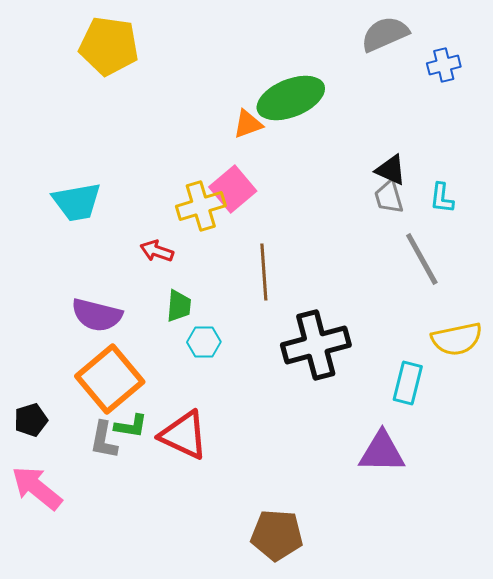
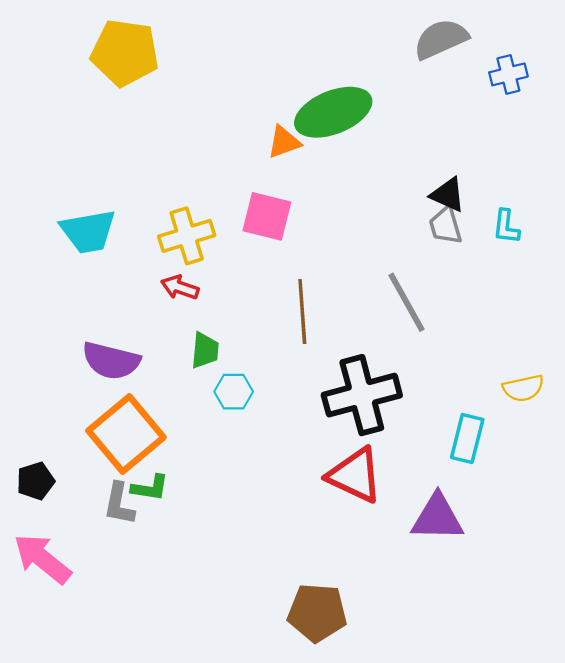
pink square: (233, 189) -> (267, 216), turned -36
yellow cross: (201, 206) -> (187, 236), moved
gray line: (422, 259) -> (407, 302), moved
yellow semicircle: (457, 339) -> (523, 388), size x0.7
red triangle: (184, 435) -> (355, 475), moved

